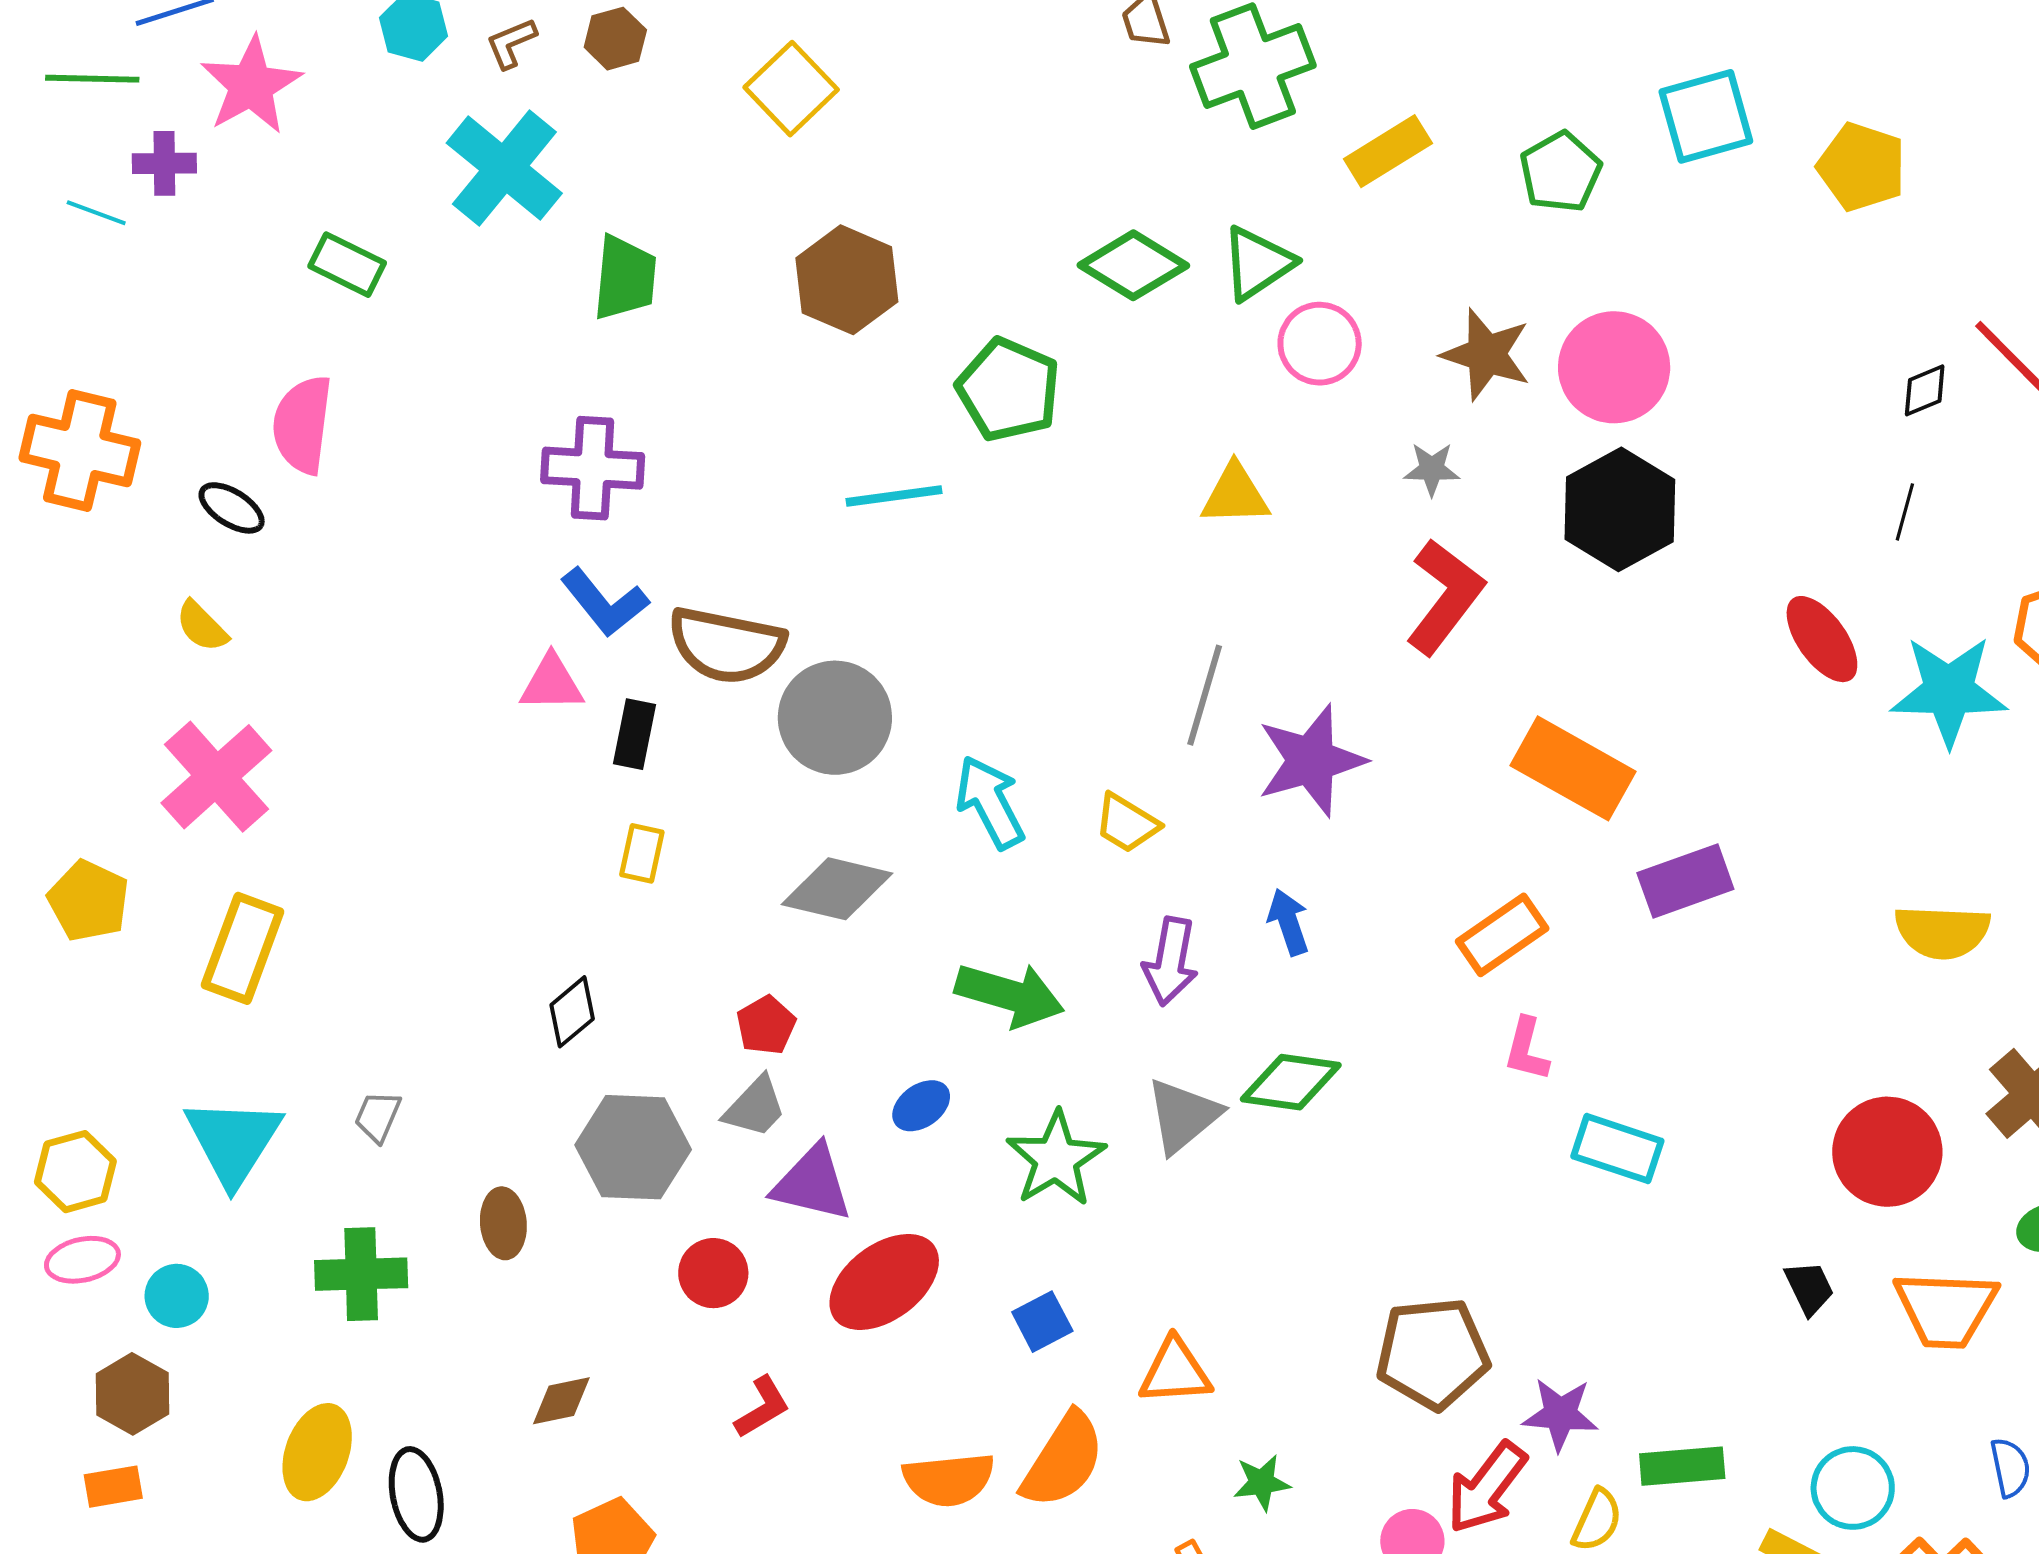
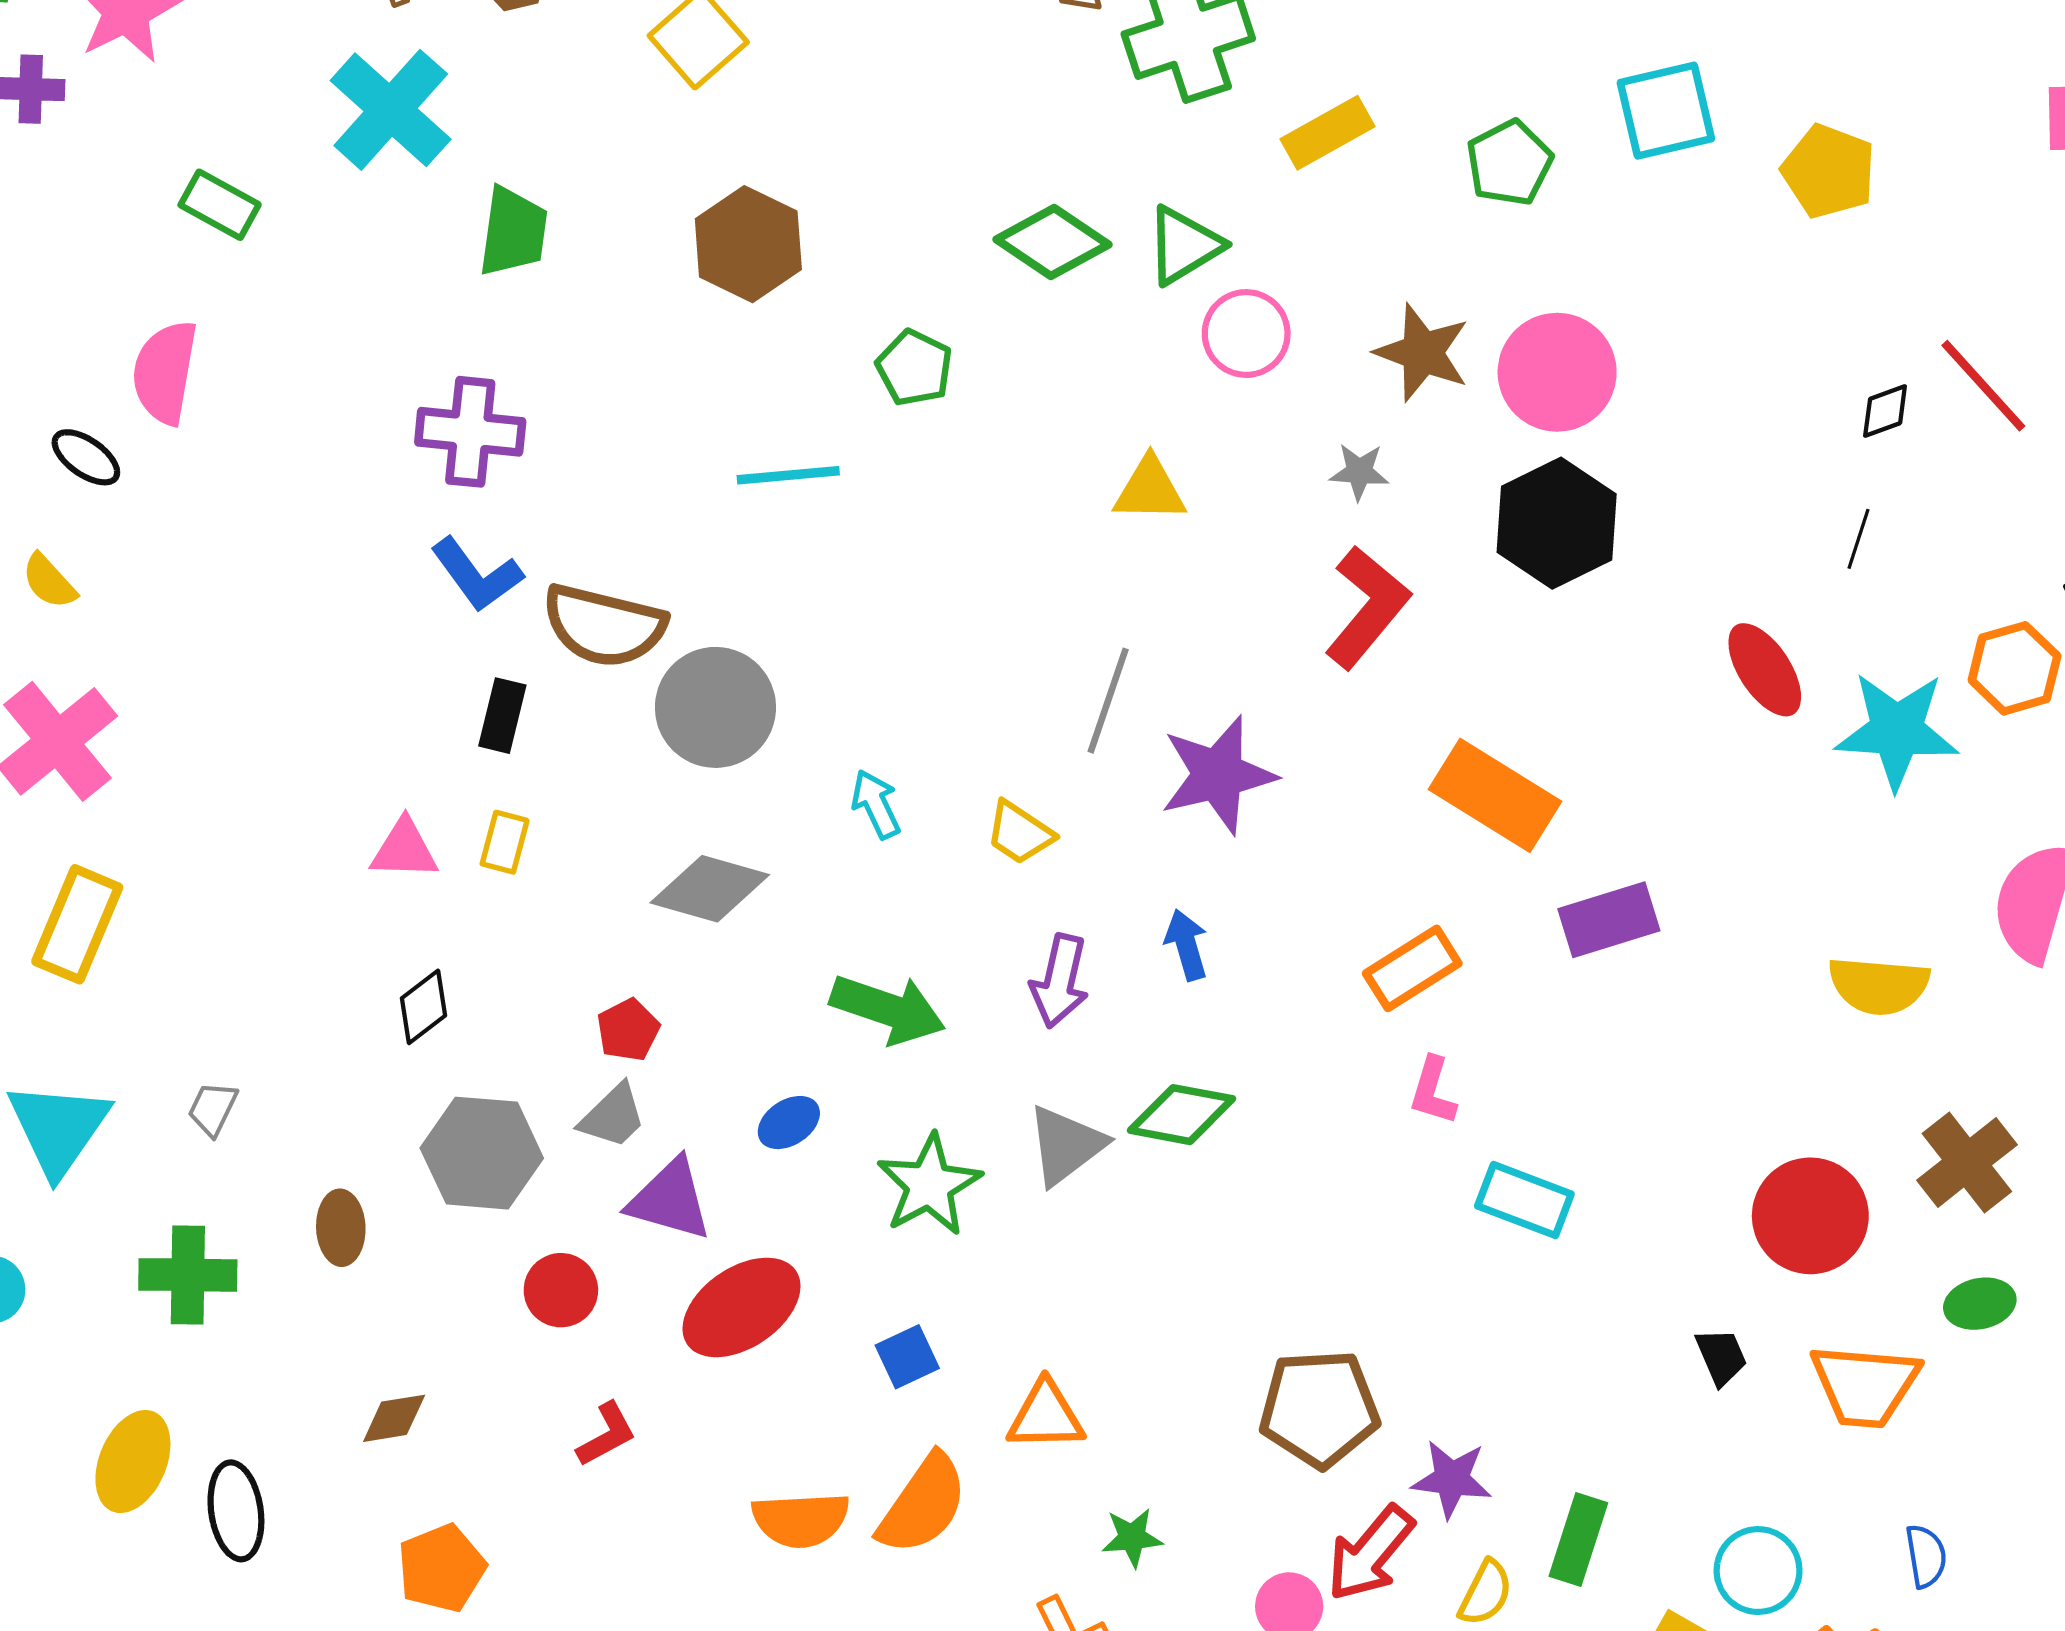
green pentagon: (1008, 390) -> (914, 368), size x0.7
pink triangle: (552, 683) -> (404, 849), moved
cyan arrow: (990, 802) -> (876, 804), size x0.7
green rectangle: (1682, 1466) -> (1578, 1539), turned -70

